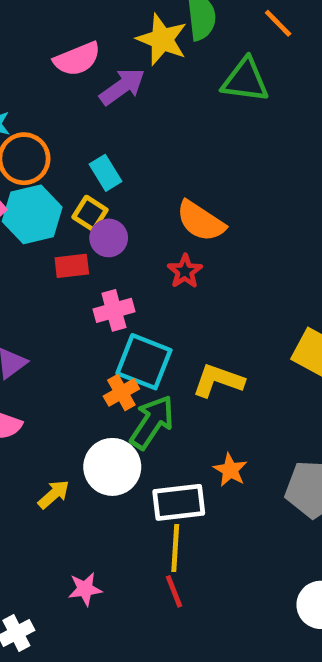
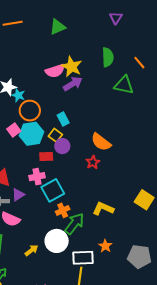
yellow star: (162, 39) -> (72, 67), moved
pink cross: (114, 310) -> (37, 177), moved
cyan square: (144, 362) -> (53, 190), moved, turned 35

